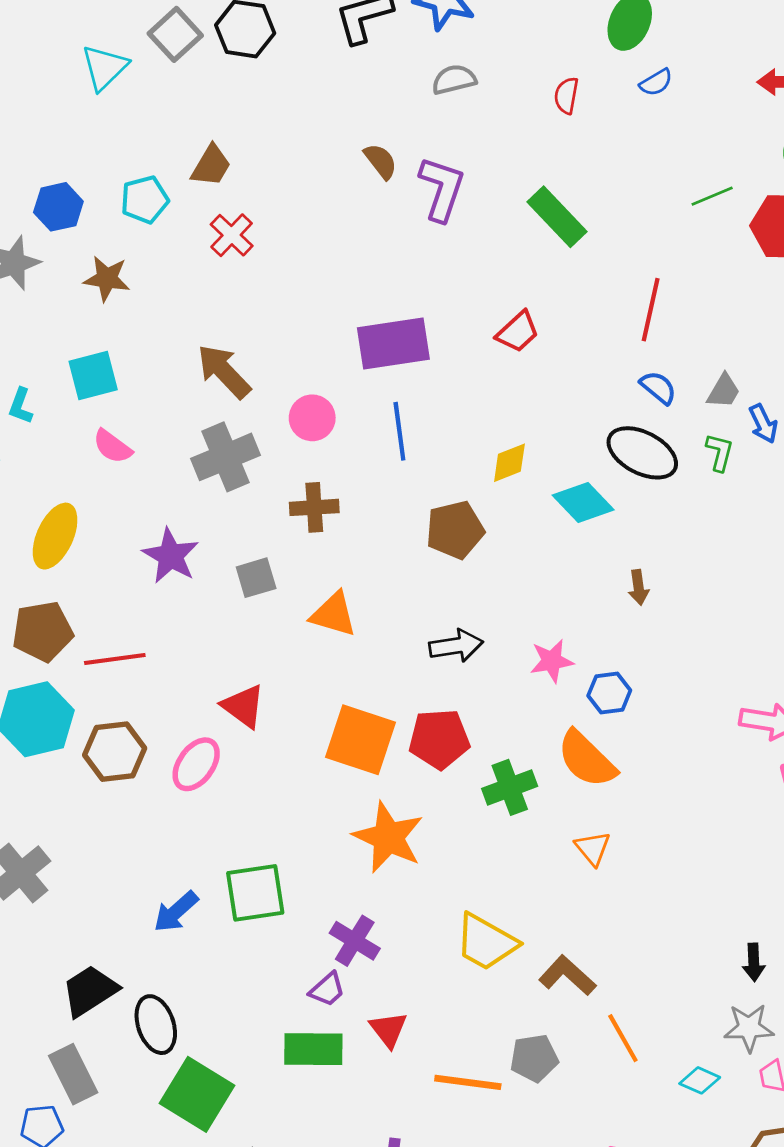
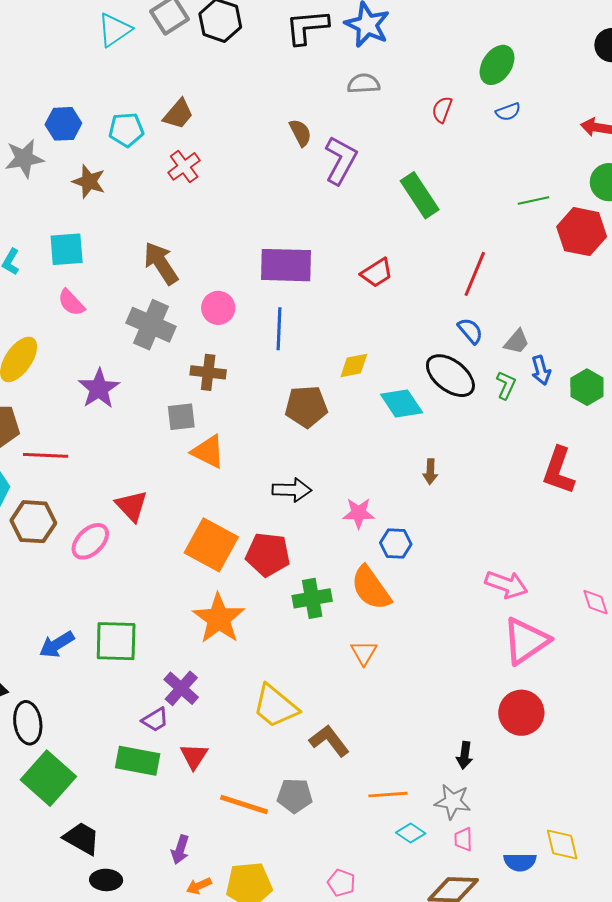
gray cross: (226, 457) -> (151, 325), turned 36
gray square: (256, 578) -> (181, 417), moved
orange line: (623, 1038) -> (388, 795), moved, turned -75

